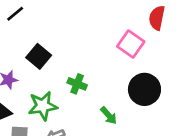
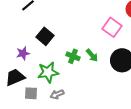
green arrow: (109, 115) -> (92, 55), moved

